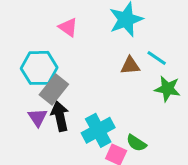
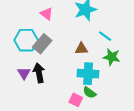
brown triangle: (130, 66) -> (81, 49), moved
gray rectangle: (54, 90) -> (42, 44), moved
cyan cross: (98, 130) -> (88, 74), moved, turned 30

